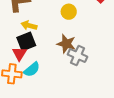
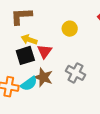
brown star: (66, 44) -> (43, 77), moved
red triangle: (20, 54) -> (45, 51), moved

